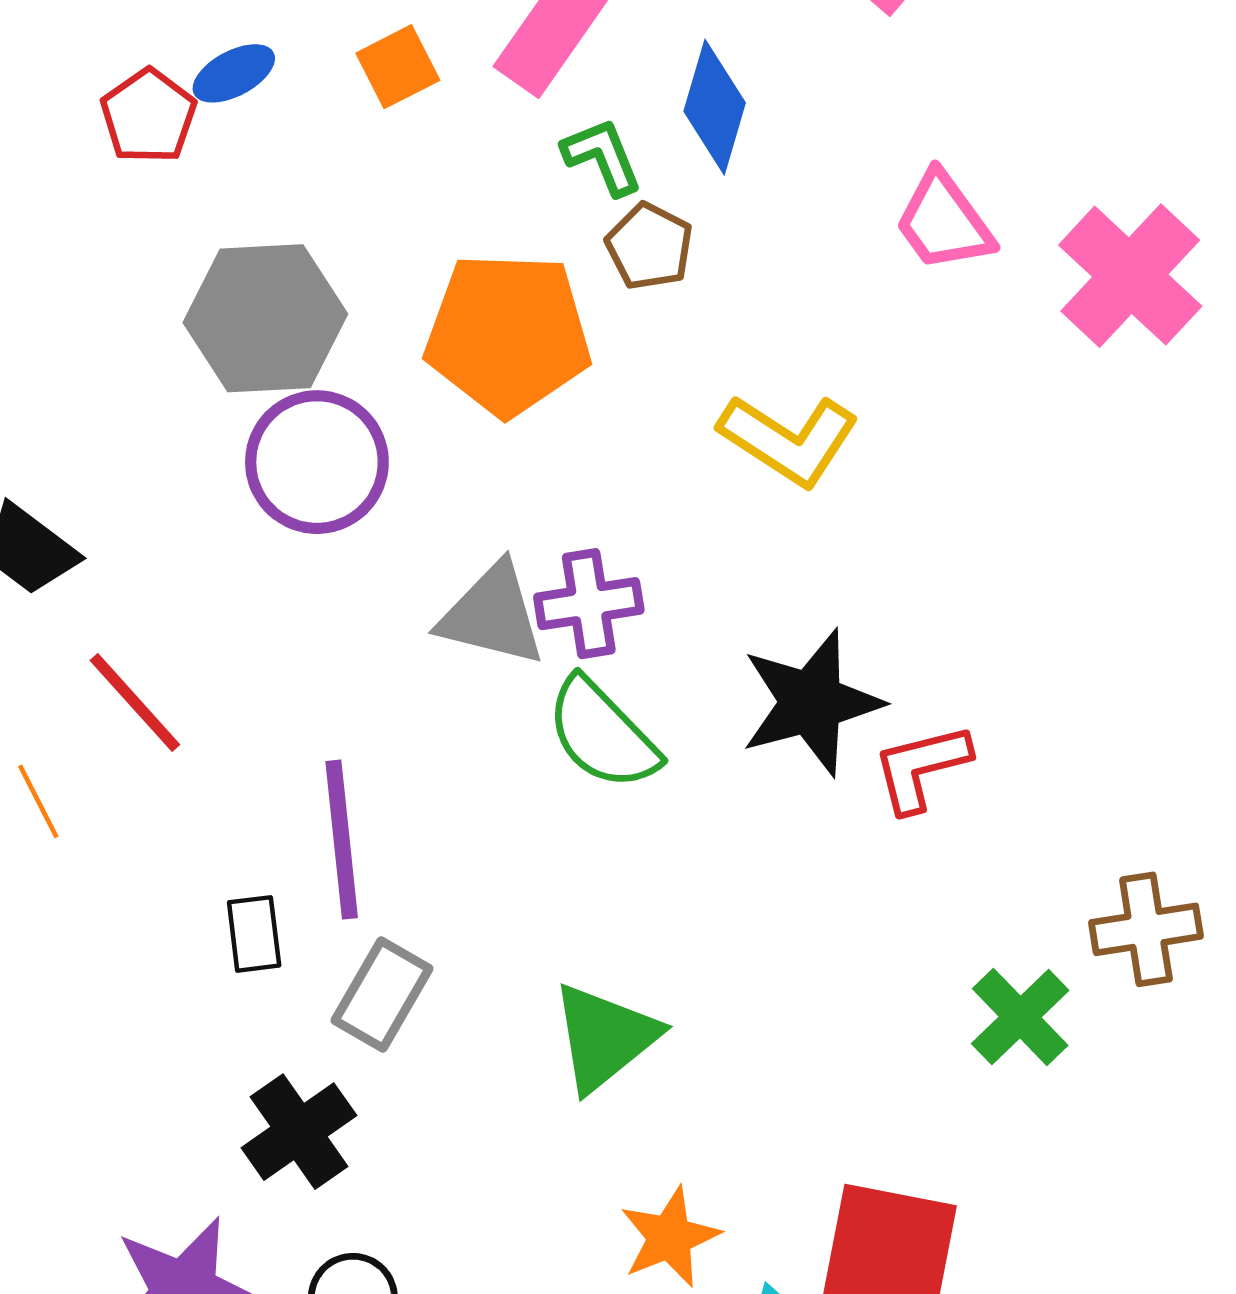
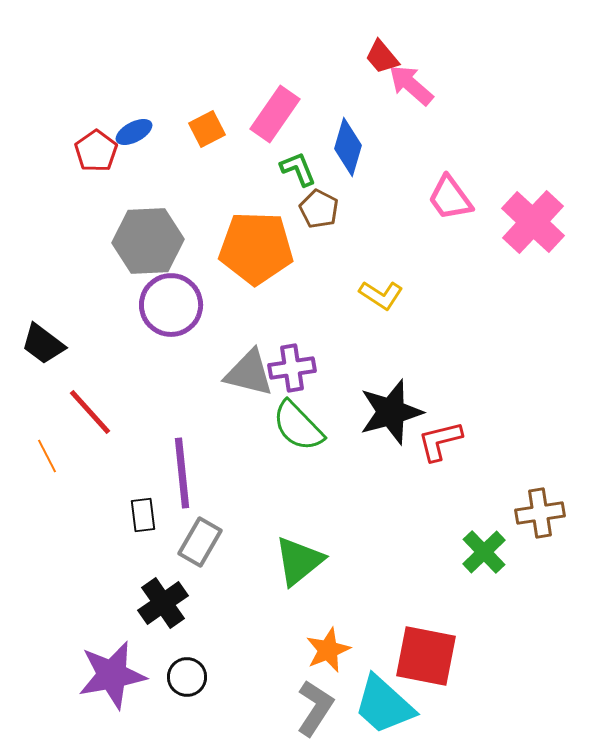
yellow L-shape: (789, 440) -> (381, 295), size x0.7

